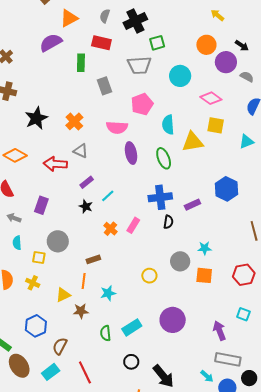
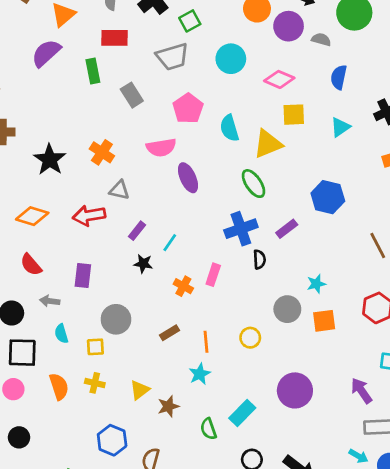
green ellipse: (164, 158) -> (254, 184), moved
orange line: (84, 281) -> (206, 342), moved

